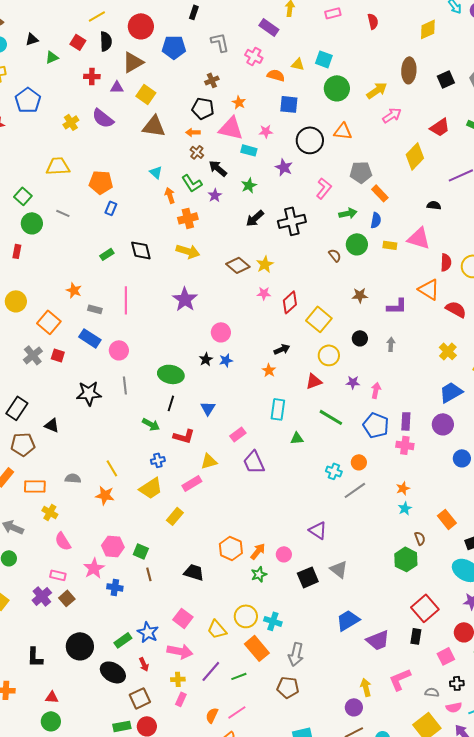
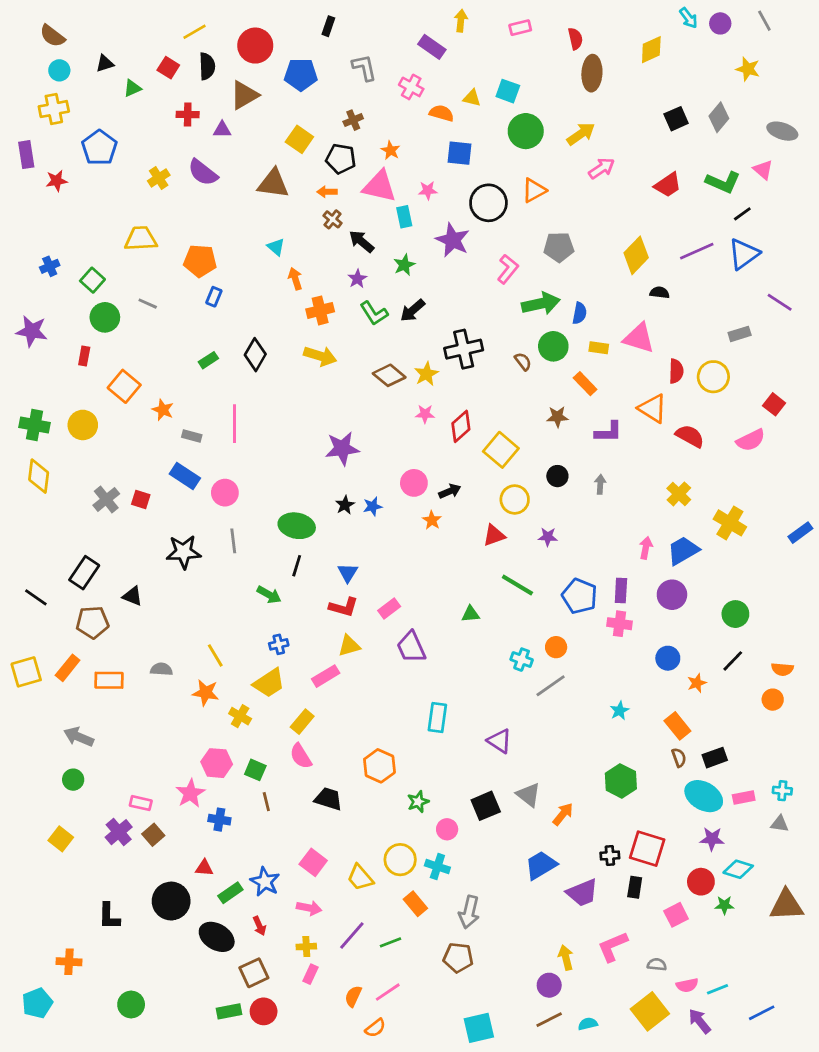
brown ellipse: (409, 70) -> (592, 73), moved
yellow square: (146, 94) -> (299, 139), moved
orange triangle: (343, 131) -> (534, 190), turned -36
cyan rectangle: (249, 150) -> (404, 217), turned 63
yellow diamond: (415, 156) -> (636, 255), moved
purple star: (284, 167) -> (453, 240), size x1.4
green L-shape: (192, 183) -> (374, 313), moved
orange rectangle: (380, 193) -> (585, 384), moved
green arrow: (348, 213) -> (541, 304), size x1.5
black cross: (292, 221) -> (464, 349), moved
black diamond: (141, 250) -> (255, 355), turned 45
purple star: (185, 299) -> (342, 448), moved, turned 30
orange square: (49, 322) -> (124, 386), moved
pink circle: (221, 332) -> (414, 483), moved
pink arrow: (376, 390) -> (646, 548), moved
cyan rectangle: (278, 409) -> (437, 718), moved
red L-shape: (184, 436) -> (344, 607), moved
blue circle: (462, 458) -> (668, 658), moved
orange star: (403, 488) -> (697, 683), moved
yellow cross: (50, 512) -> (240, 716), moved
brown semicircle: (420, 538) -> (679, 758), moved
pink semicircle: (63, 541) -> (301, 756), moved
orange arrow: (258, 551) -> (563, 814), moved
pink circle: (284, 554) -> (447, 829), moved
red square: (425, 608) -> (647, 849), turned -32
orange rectangle: (257, 648) -> (415, 904), size x0.7
pink arrow: (180, 651) -> (309, 908), size x0.7
black cross: (457, 683) -> (610, 855), moved
red triangle: (52, 697) -> (204, 868), moved

